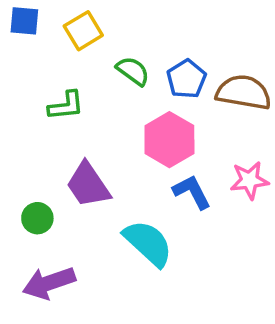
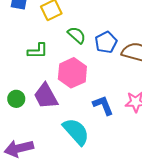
pink hexagon: (169, 140) -> (72, 73), moved
green circle: (37, 218) -> (16, 99), moved

